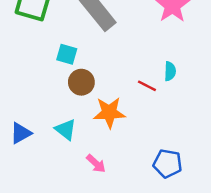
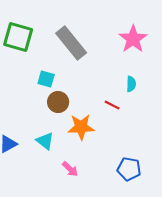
cyan semicircle: (170, 71) -> (131, 84), moved

